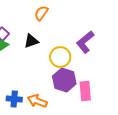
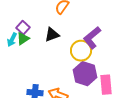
purple L-shape: (85, 42) -> (92, 38), moved

